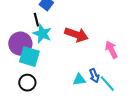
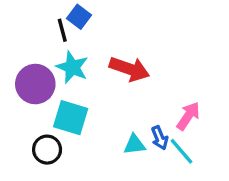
black line: (36, 20) -> (62, 30), moved
pink arrow: (111, 50) -> (188, 116), moved, turned 60
cyan square: (29, 57) -> (71, 118), moved

